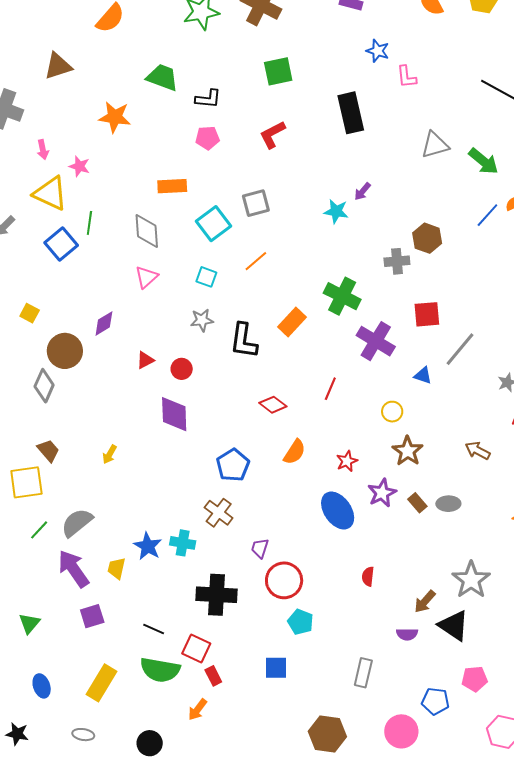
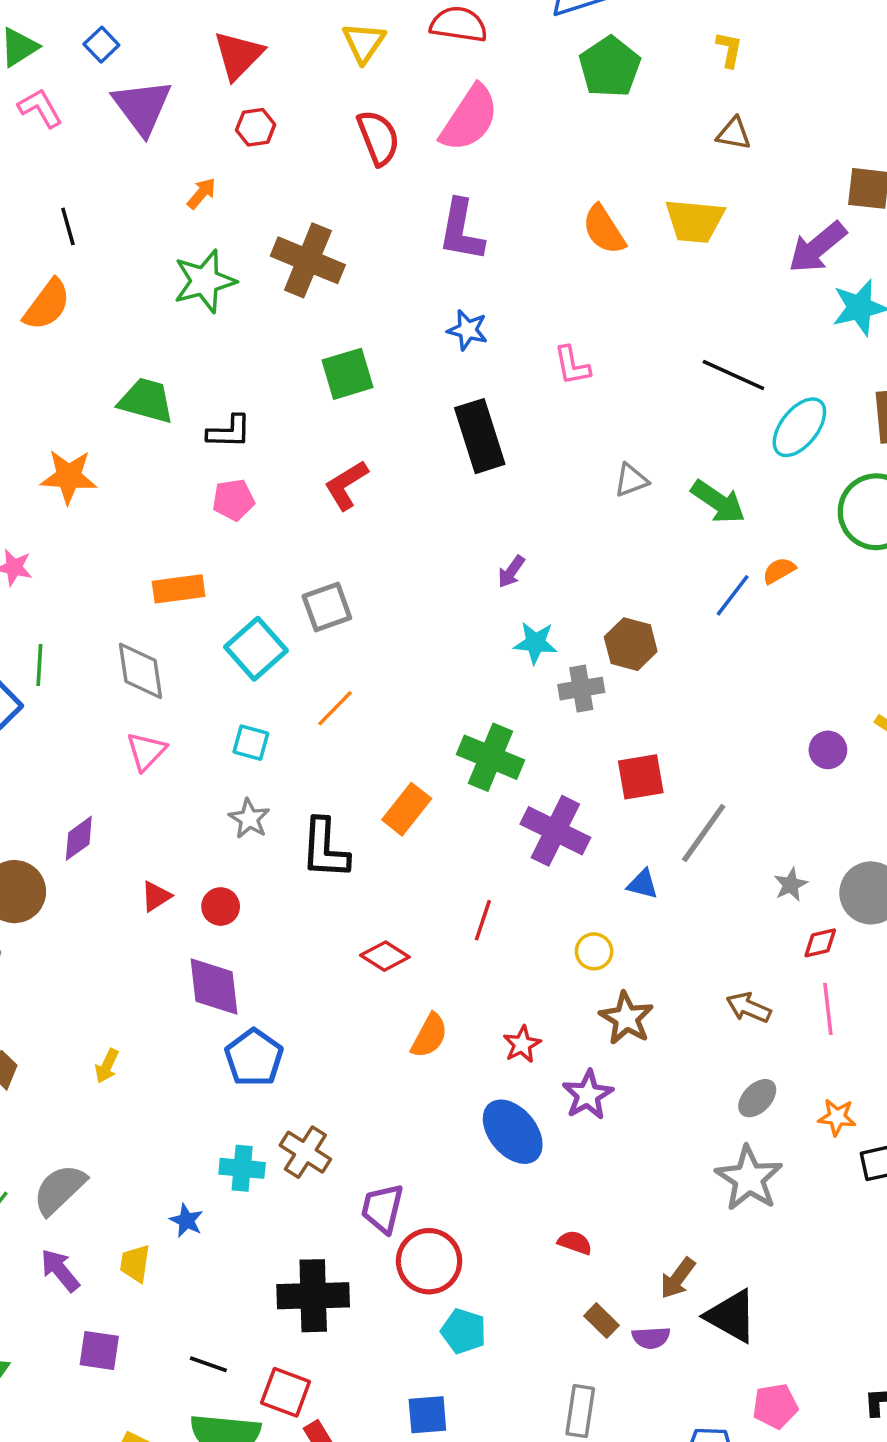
blue star: (378, 51) -> (468, 330), moved
gray triangle: (435, 145) -> (631, 480), size x0.7
cyan star: (336, 211) -> (535, 643), moved
gray star: (202, 320) -> (249, 819), turned -30
blue pentagon: (233, 465) -> (254, 1058), moved
brown rectangle: (417, 503) -> (601, 1321), moved
gray ellipse: (448, 504) -> (757, 1098), moved, turned -40
cyan cross: (183, 543) -> (242, 1168), moved
blue star: (148, 546) -> (186, 1221), size x0.7
purple trapezoid: (260, 548) -> (382, 1208), size x1.4
purple arrow: (73, 569) -> (60, 1270), size x0.7
red semicircle: (368, 576) -> (575, 1243), turned 108
gray star: (471, 580) -> (749, 1178), moved
purple square: (92, 616) -> (99, 1350), turned 30

